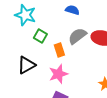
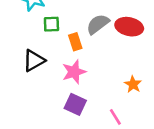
green square: (40, 36) -> (51, 24), turned -32

